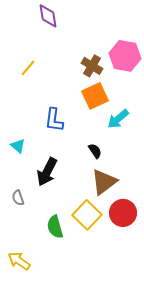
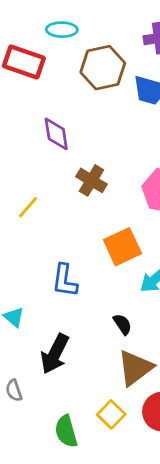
brown cross: (92, 66) -> (91, 180), moved
yellow square: (87, 215) -> (111, 414), size x0.7

